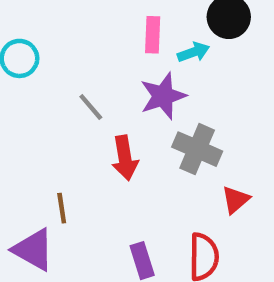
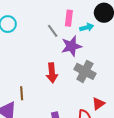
gray line: (91, 107) -> (53, 31), moved
red triangle: (236, 200) -> (98, 104), moved

